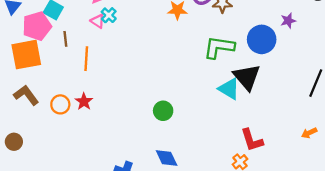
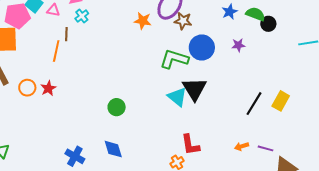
pink triangle: (98, 21) -> (53, 10), moved, turned -32
brown line: (65, 39) -> (66, 34), moved
blue circle: (262, 39) -> (202, 47), moved

